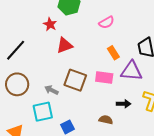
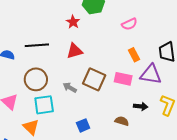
red triangle: (65, 45) -> (75, 51), moved
black line: (16, 50) -> (37, 45), turned 40
cyan square: (43, 112) -> (44, 105), moved

